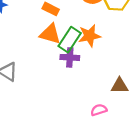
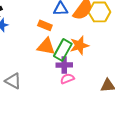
pink semicircle: (99, 110) -> (67, 79), moved

